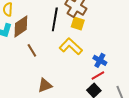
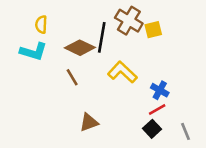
yellow square: (78, 23) -> (153, 30), moved, turned -32
brown diamond: (21, 26) -> (80, 48), moved, turned 60

